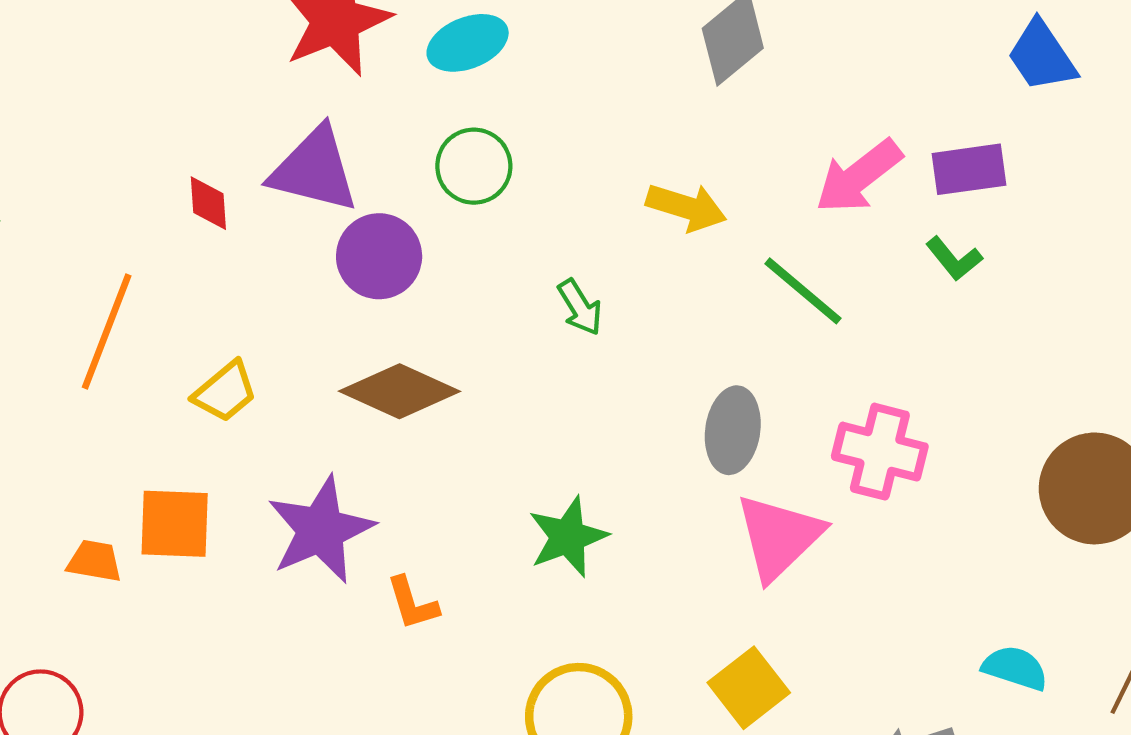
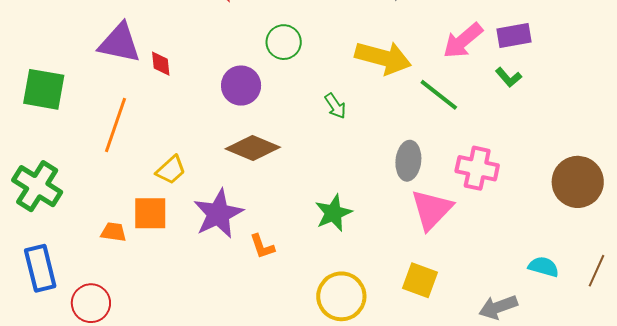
purple triangle: (314, 170) -> (119, 43), moved
yellow arrow: (686, 207) -> (383, 58), size x1.5
yellow trapezoid: (225, 392) -> (171, 170), moved
yellow square: (749, 688) -> (420, 280), turned -30

